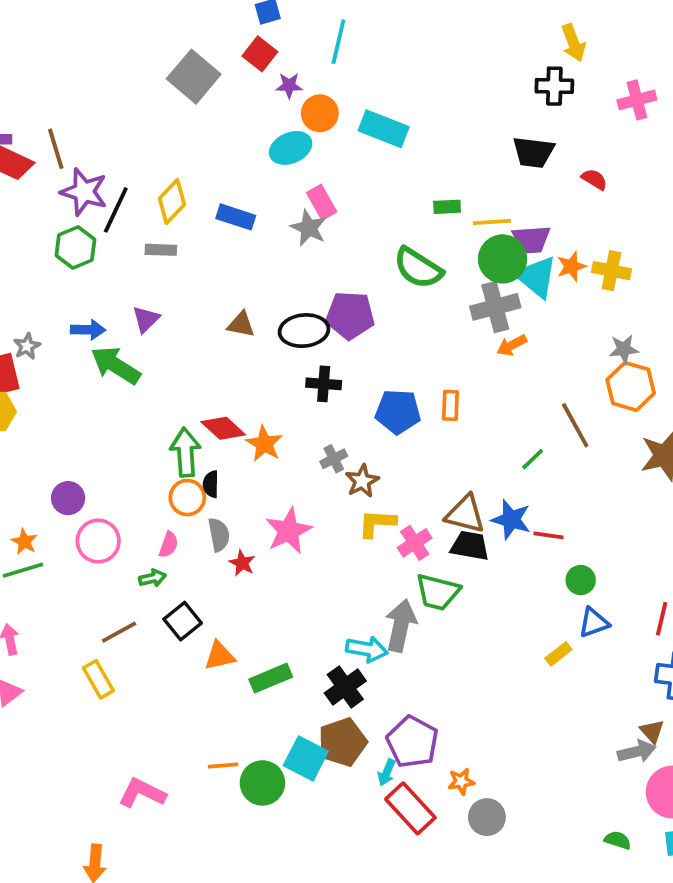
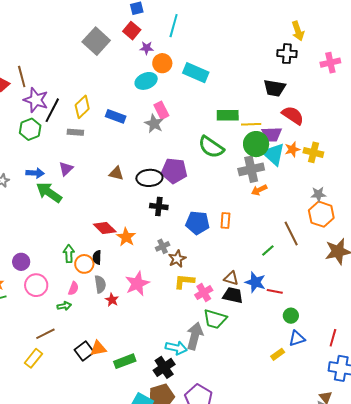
red semicircle: (594, 179) -> (293, 115), moved, size x1.6
green rectangle: (447, 207) -> (228, 115), size x1.5
green arrow: (185, 452) -> (69, 254), moved, size x0.7
brown triangle: (465, 514) -> (231, 278), size x0.7
black square: (183, 621) -> (84, 351), moved
yellow rectangle: (98, 679) -> (34, 358), turned 66

